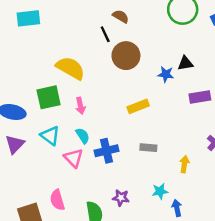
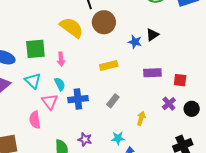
black triangle: (185, 63) -> (152, 35), turned -32
yellow semicircle: (70, 68) -> (72, 28), moved
purple rectangle: (200, 97) -> (152, 73), moved
gray rectangle: (148, 148) -> (113, 101), turned -64
pink semicircle: (57, 200) -> (35, 120), moved

